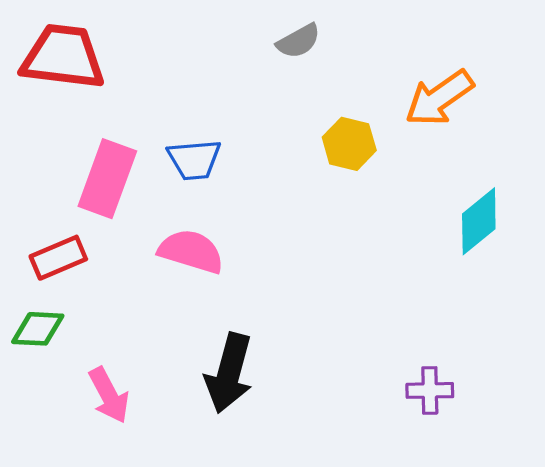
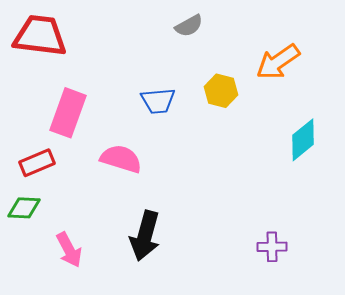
blue trapezoid: (194, 160) -> (158, 101), moved

